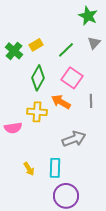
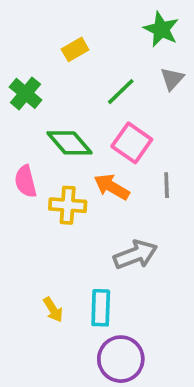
yellow rectangle: (36, 45) -> (75, 49), moved
green diamond: (38, 78) -> (70, 143), turned -70
pink semicircle: (13, 128) -> (26, 181), moved, turned 84

